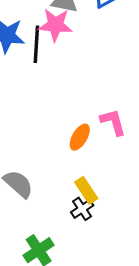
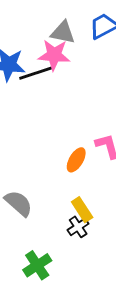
black line: (36, 44) -> (36, 73), turned 68

